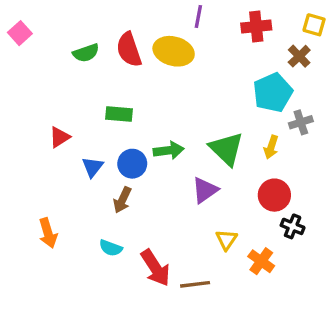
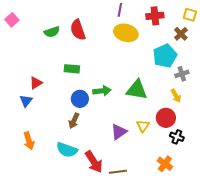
yellow ellipse: (174, 51) -> (126, 33), moved
yellow arrow: (271, 147) -> (176, 96), moved, turned -48
green triangle: (226, 149) -> (137, 90), turned -35
blue triangle: (93, 167) -> (26, 101), moved
purple triangle: (205, 190) -> (119, 132), moved
yellow triangle: (226, 240) -> (143, 126), moved
cyan semicircle: (111, 248) -> (67, 150), size x1.5
orange cross: (261, 261) -> (165, 164), moved

